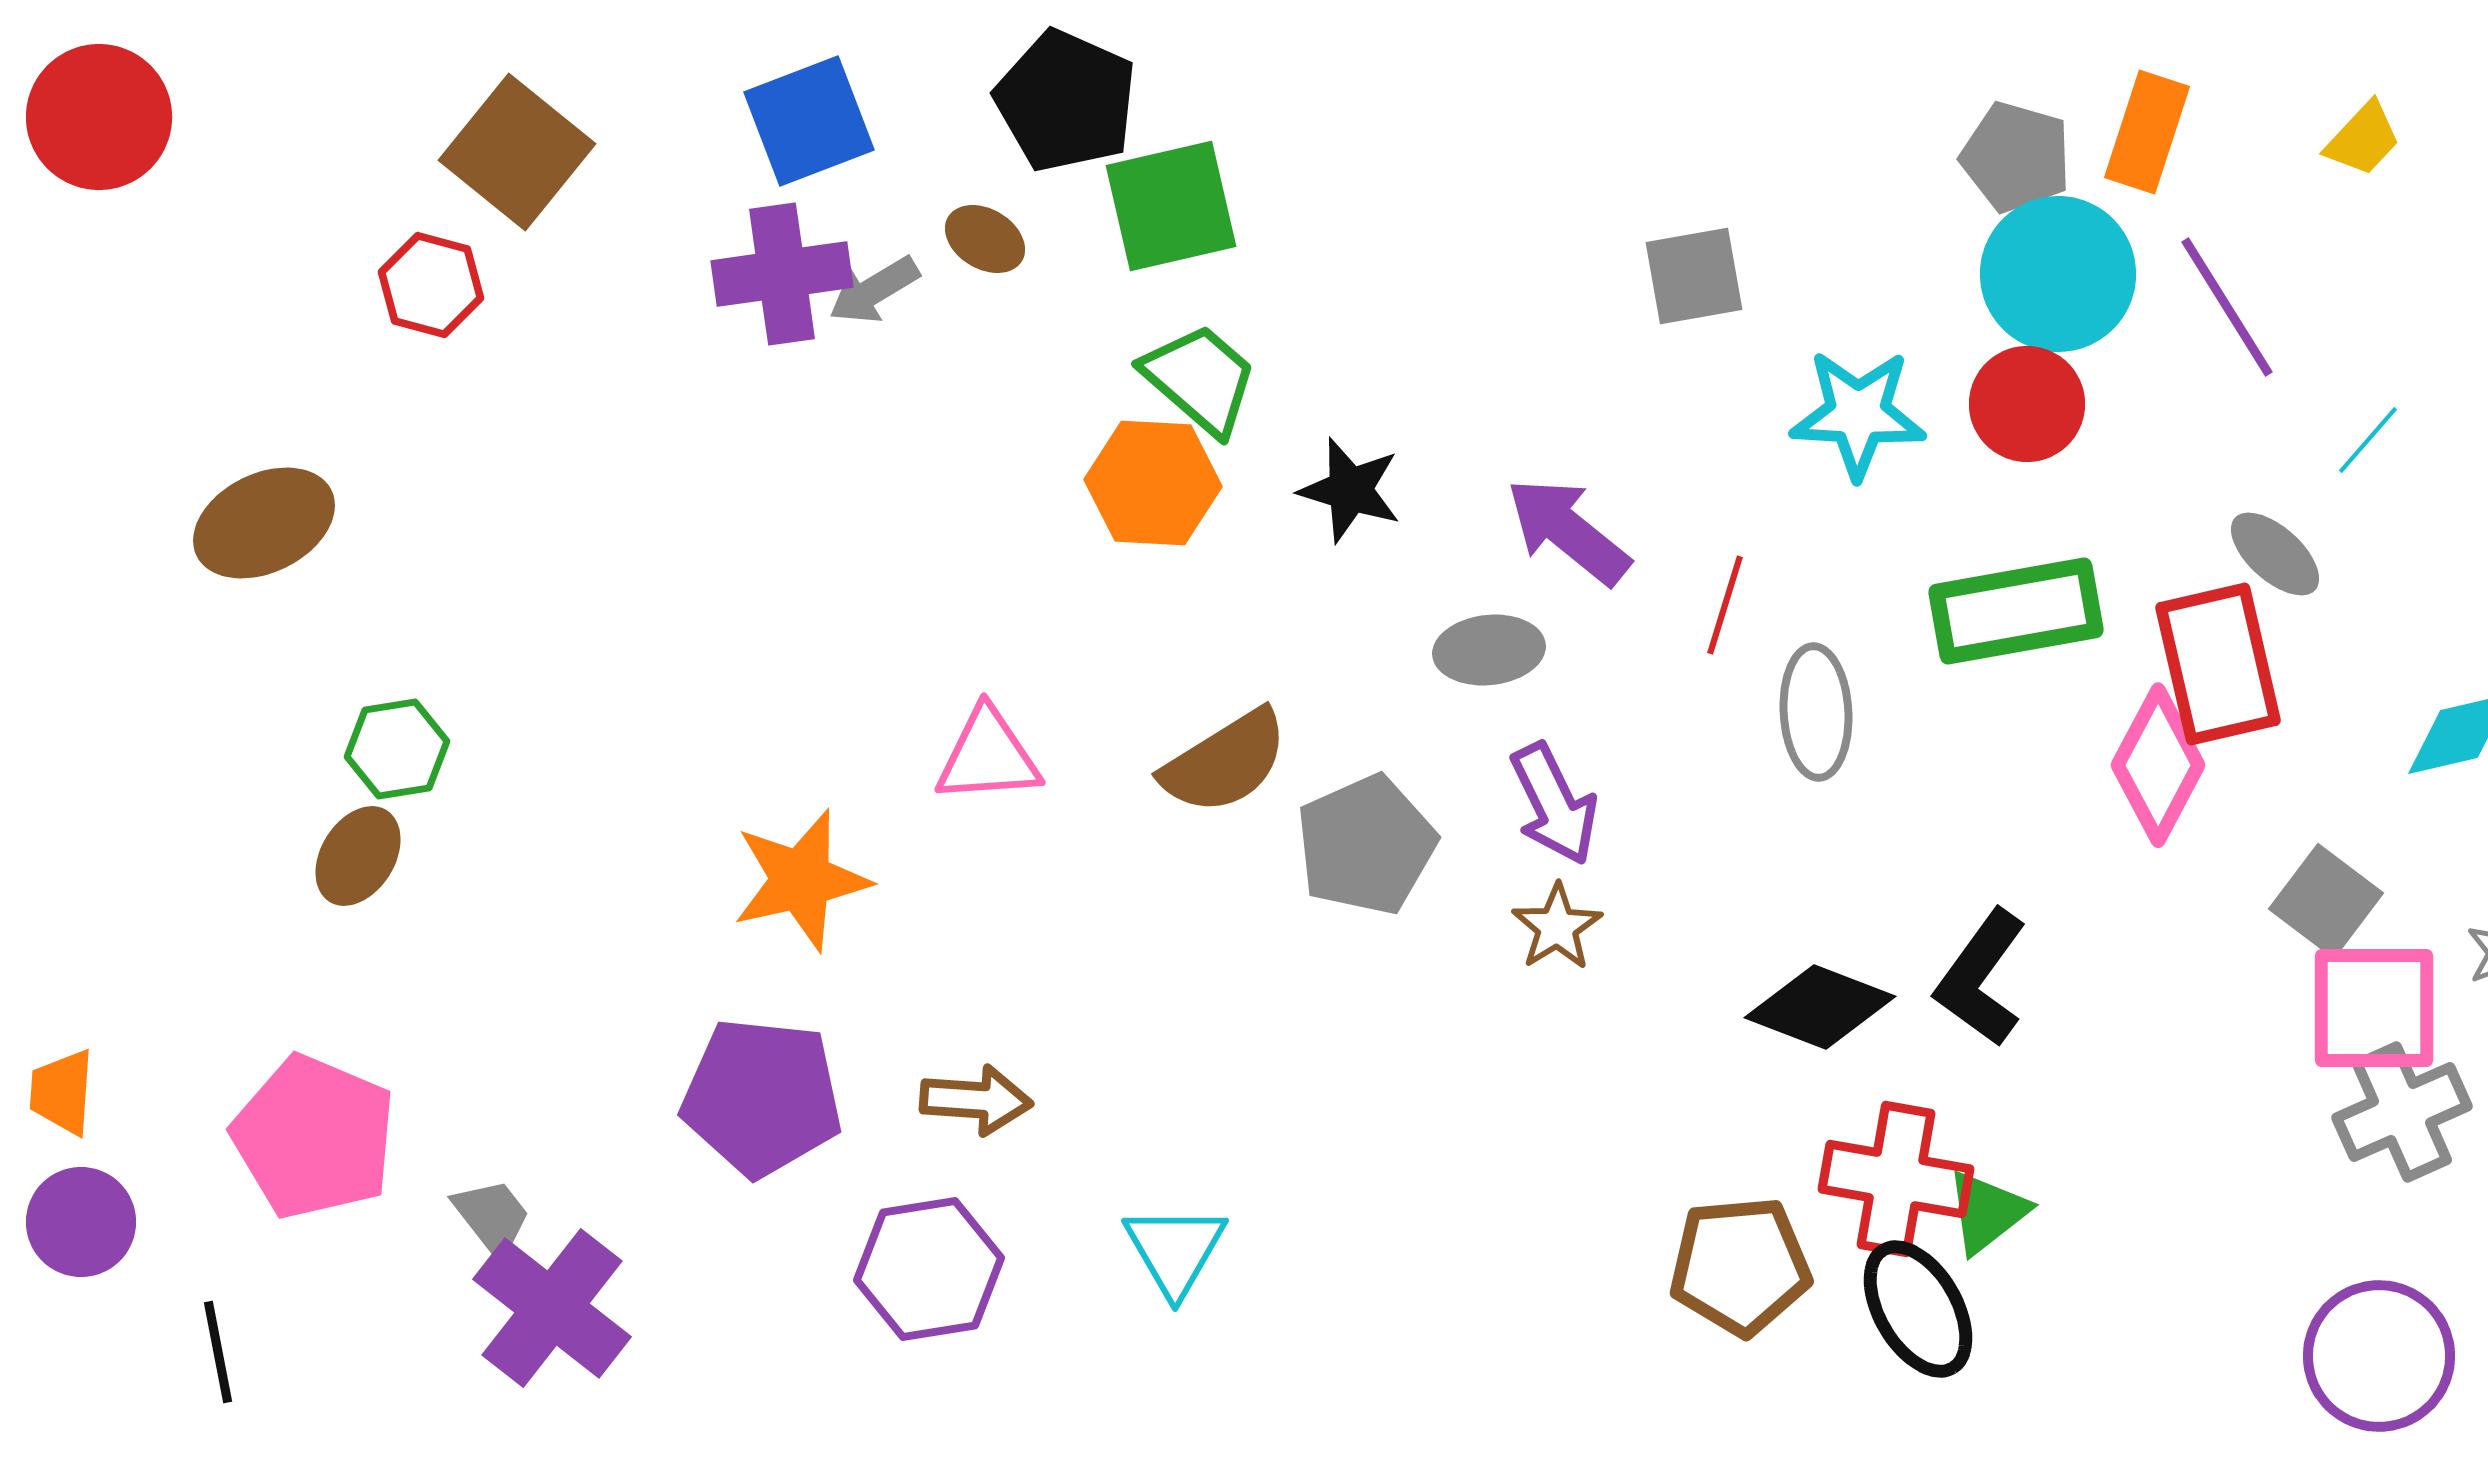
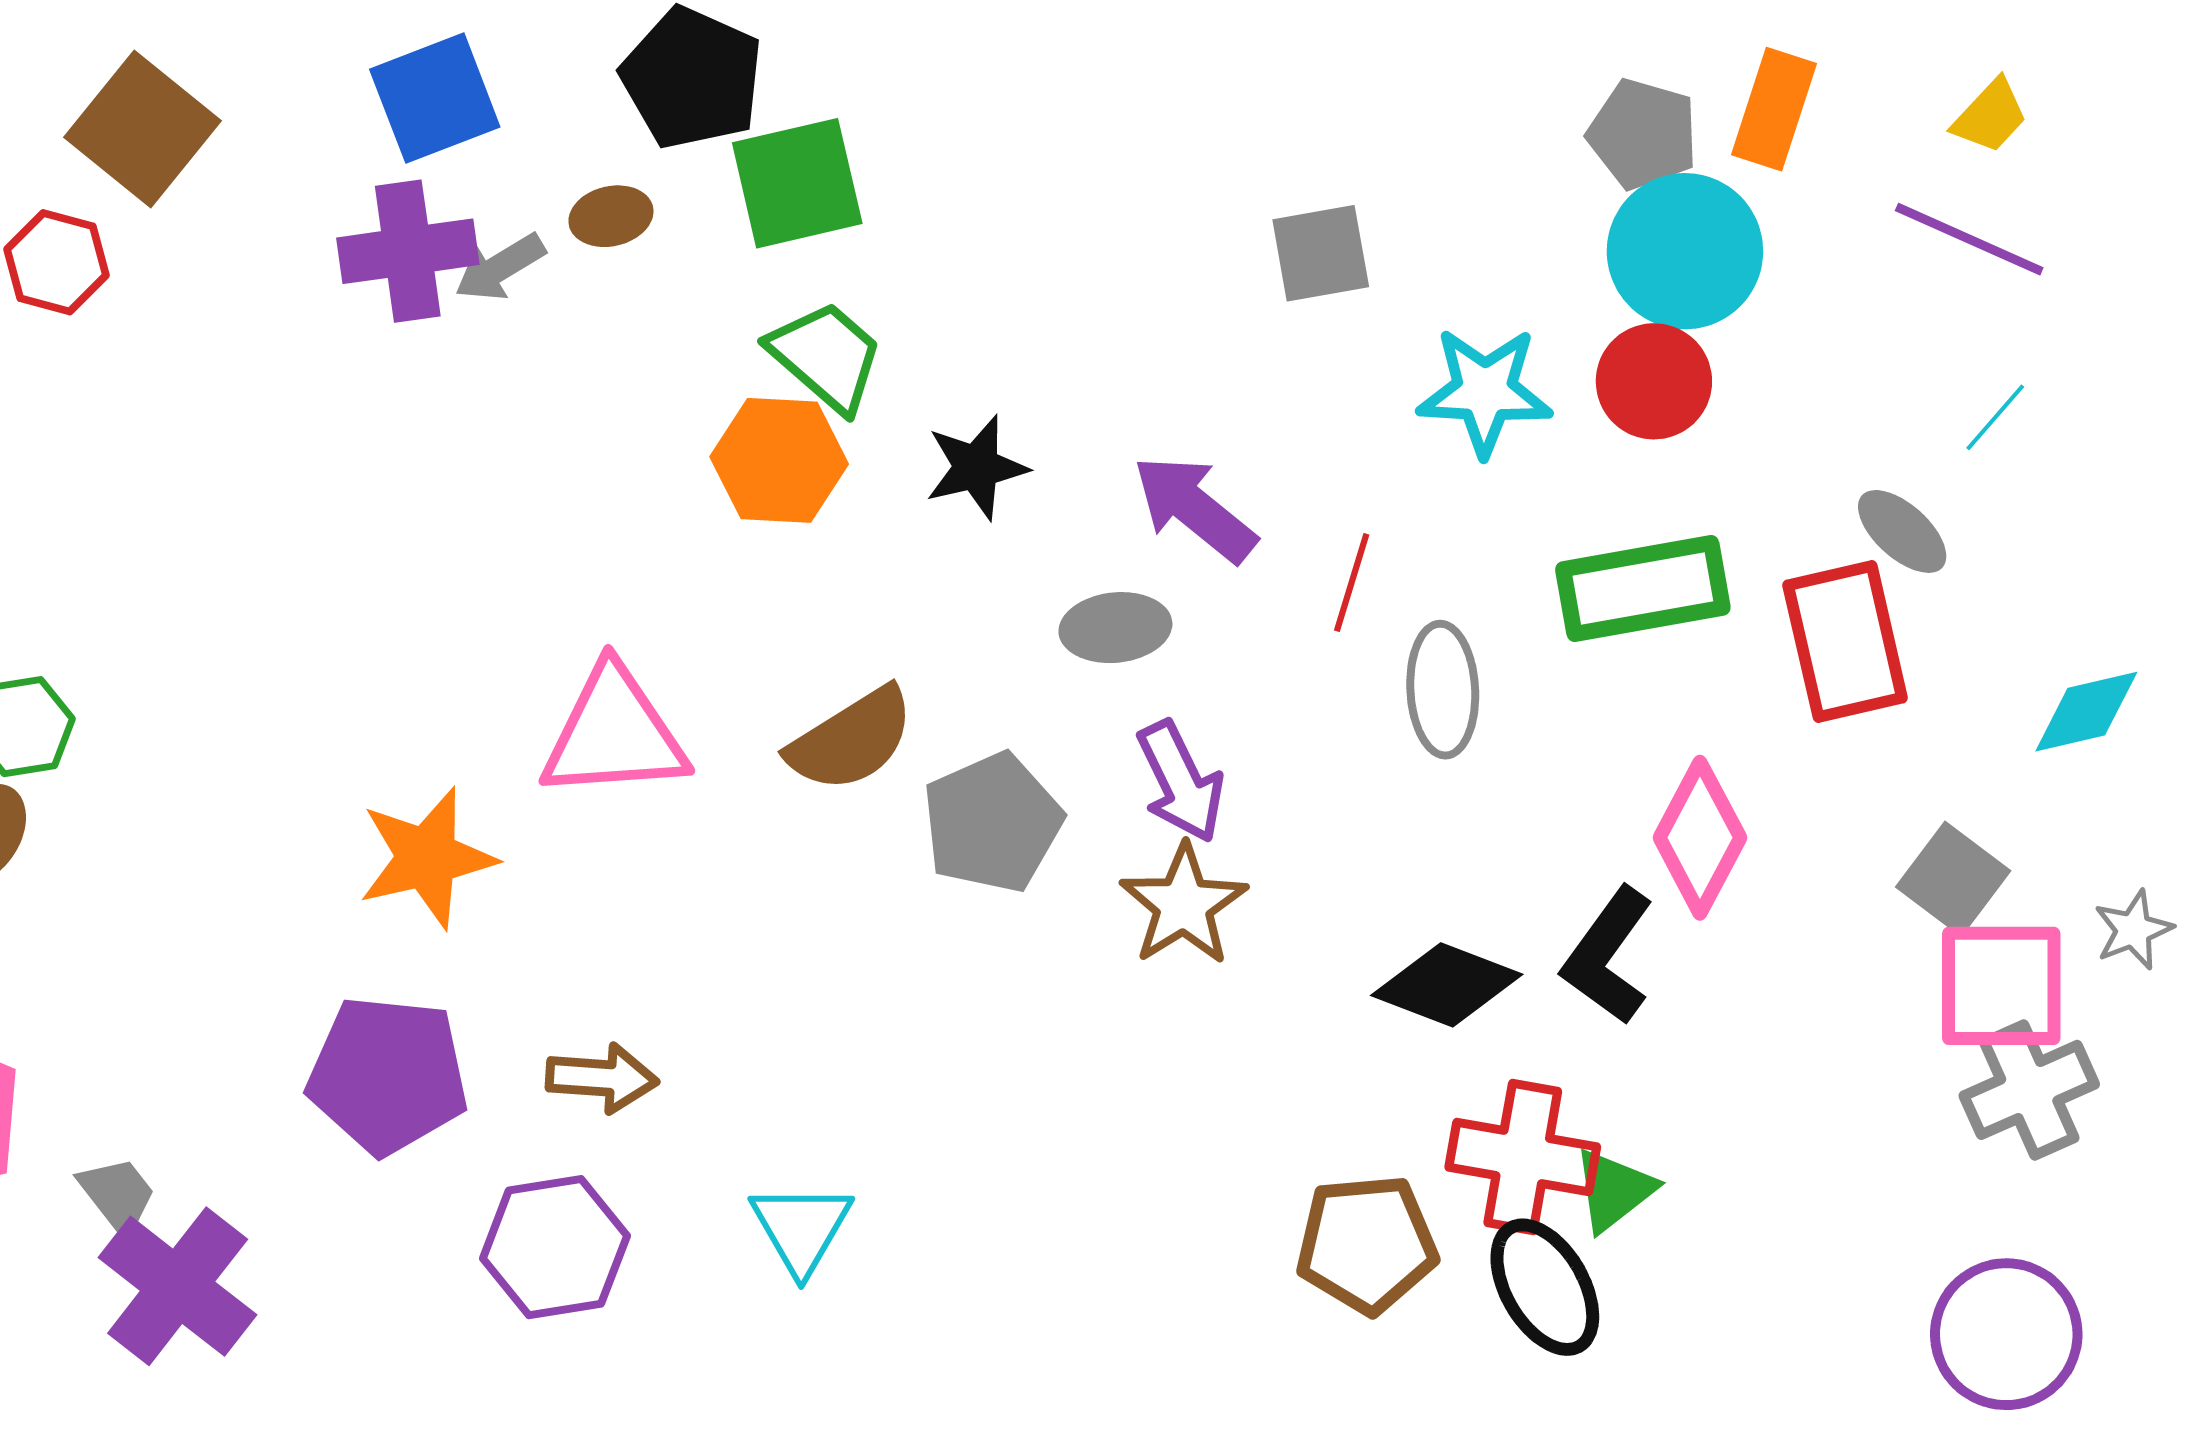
brown ellipse: (985, 239) -> (611, 216), turned -44
purple line: (2227, 307) -> (1969, 239), moved, turned -34
black star: (1350, 490) -> (976, 467), turned -30
pink triangle: (988, 756) -> (614, 734), size x1.4
pink diamond: (2158, 765) -> (1700, 838), moved
brown star: (1557, 927) -> (1184, 905), size x1.4

